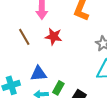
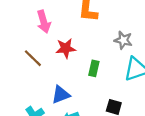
green rectangle: (58, 88) -> (94, 68), moved

